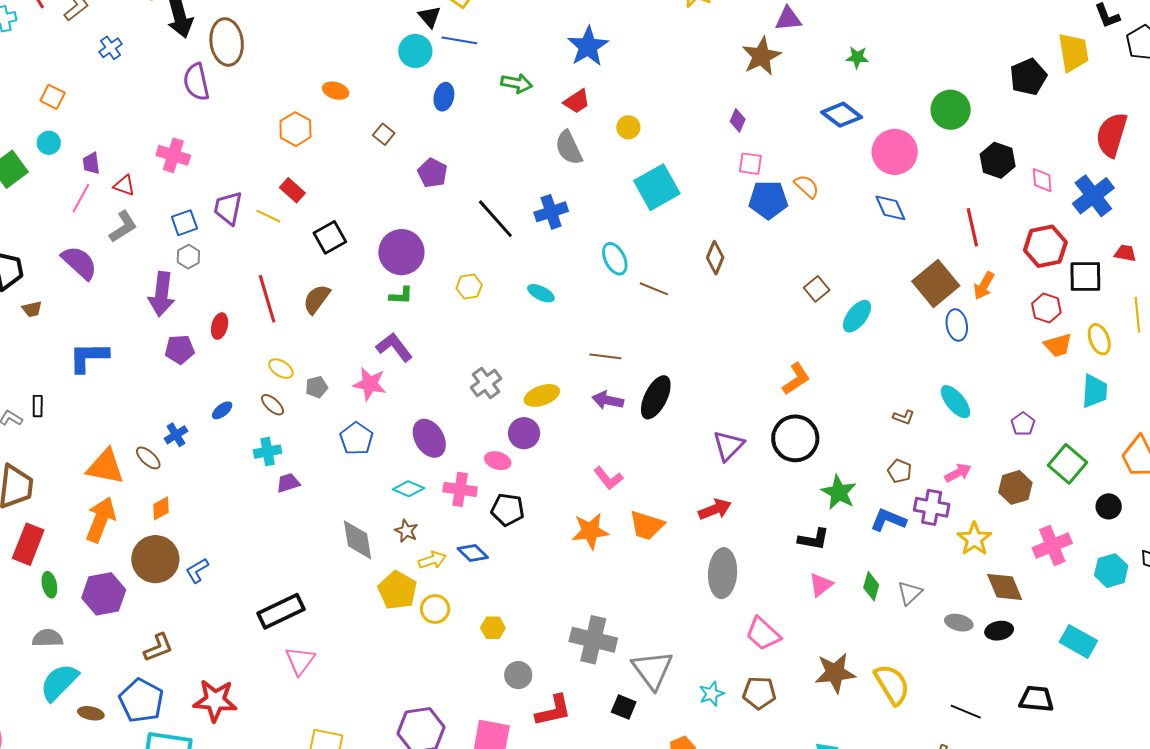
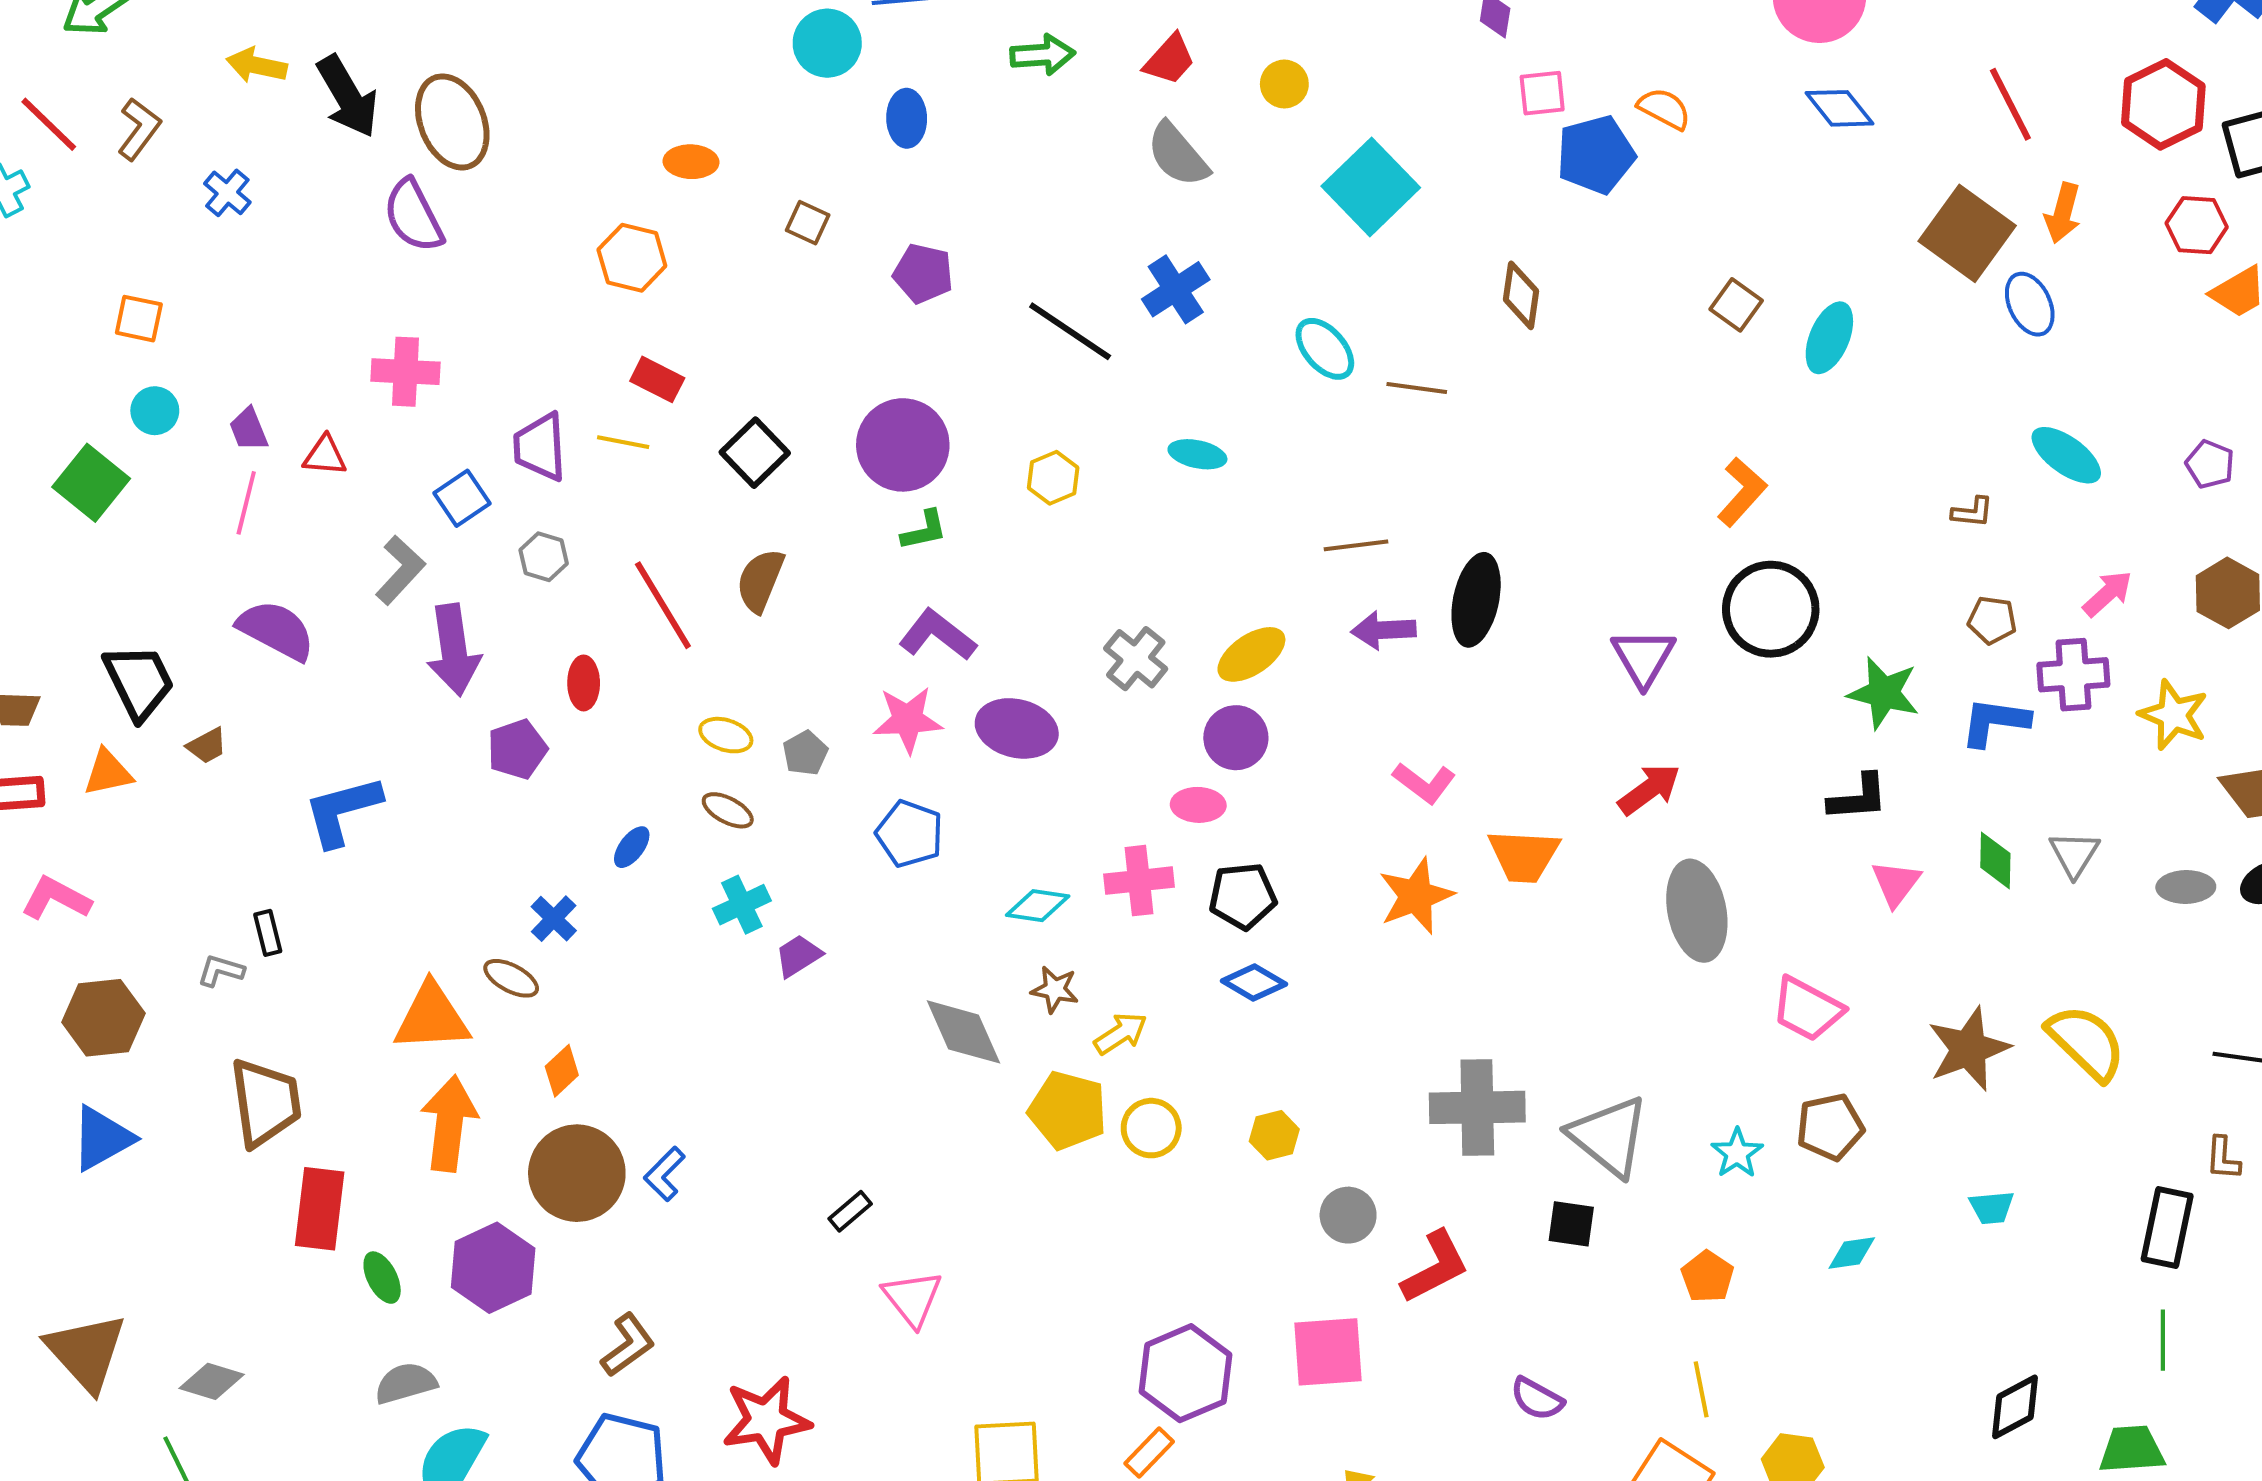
gray L-shape: (123, 227) -> (400, 570), moved
gray hexagon: (188, 257) -> (544, 557), moved
purple ellipse: (429, 438) -> (1017, 728), moved, turned -30
blue diamond: (473, 553) -> (1254, 982), moved
black rectangle: (281, 611) -> (850, 1211), size x0.5

